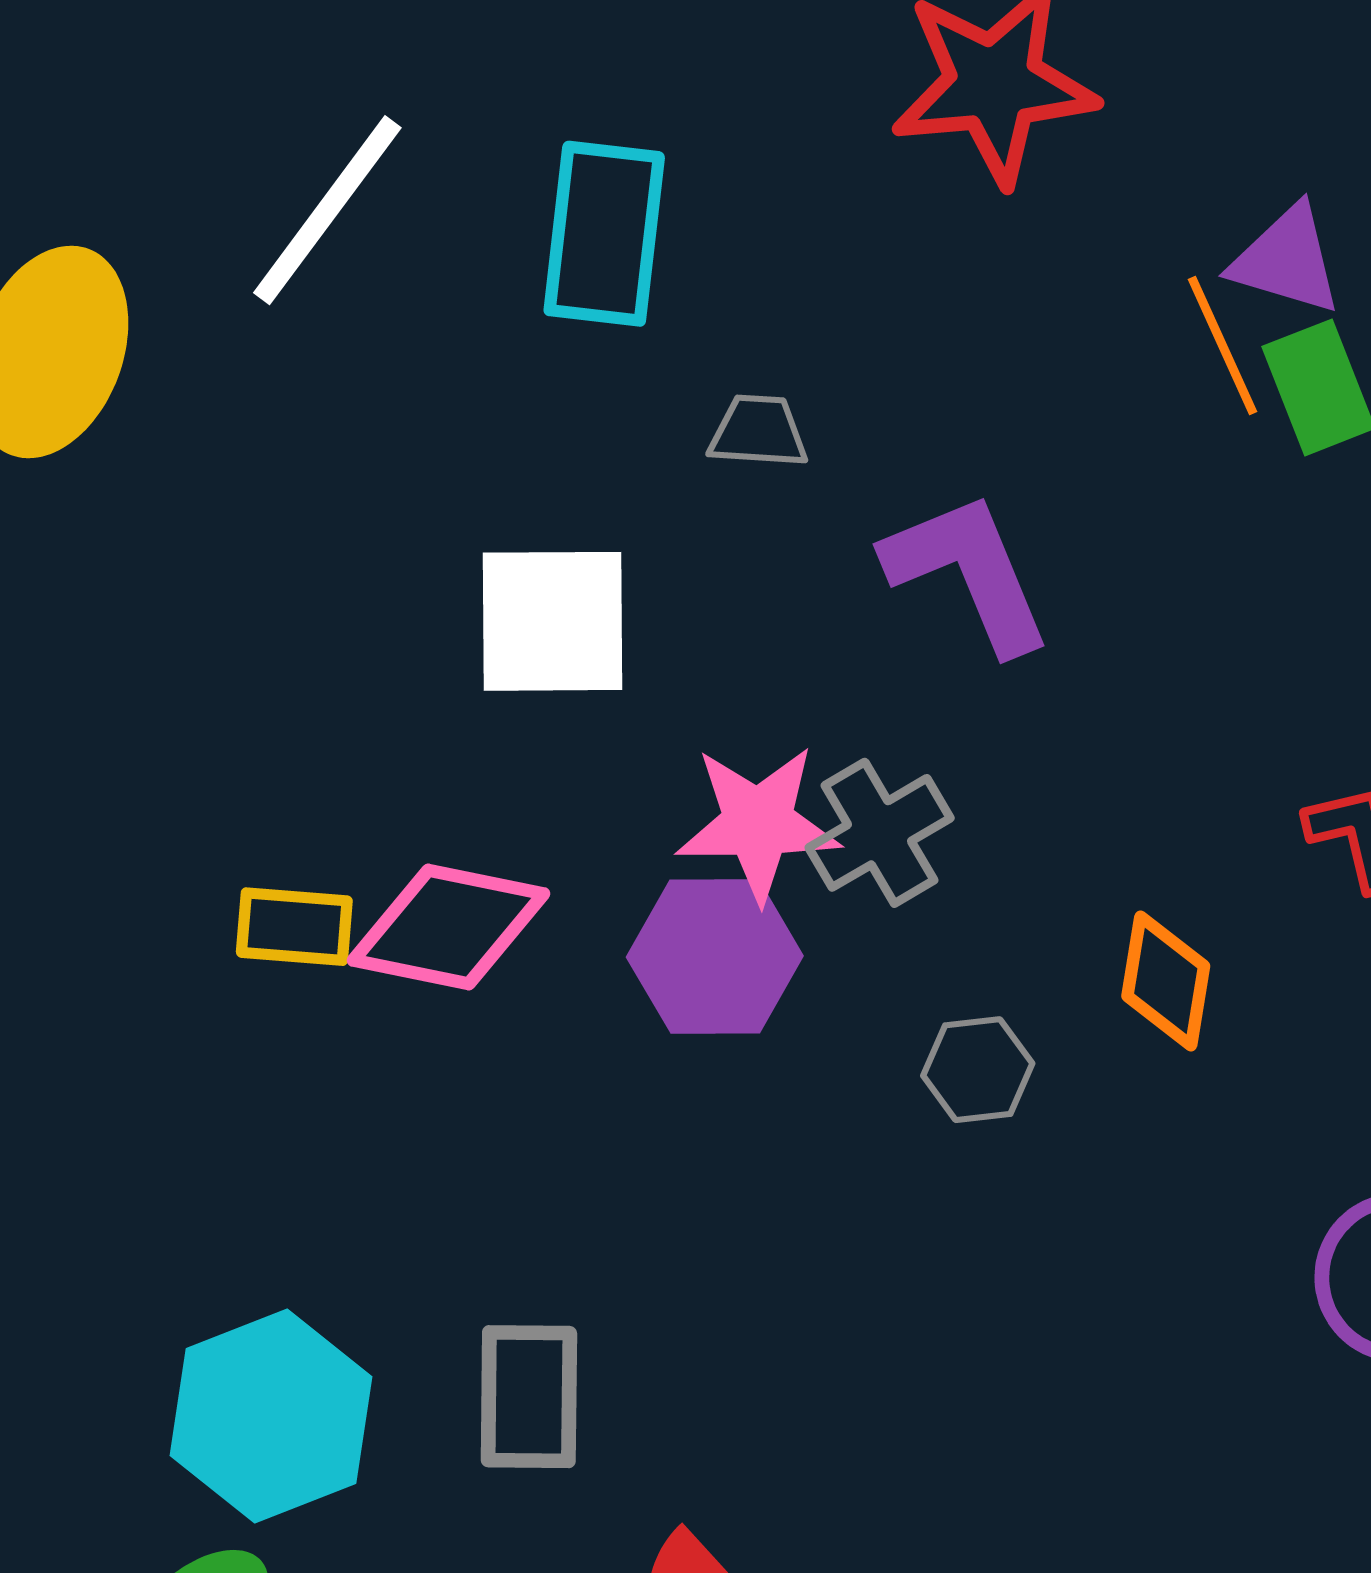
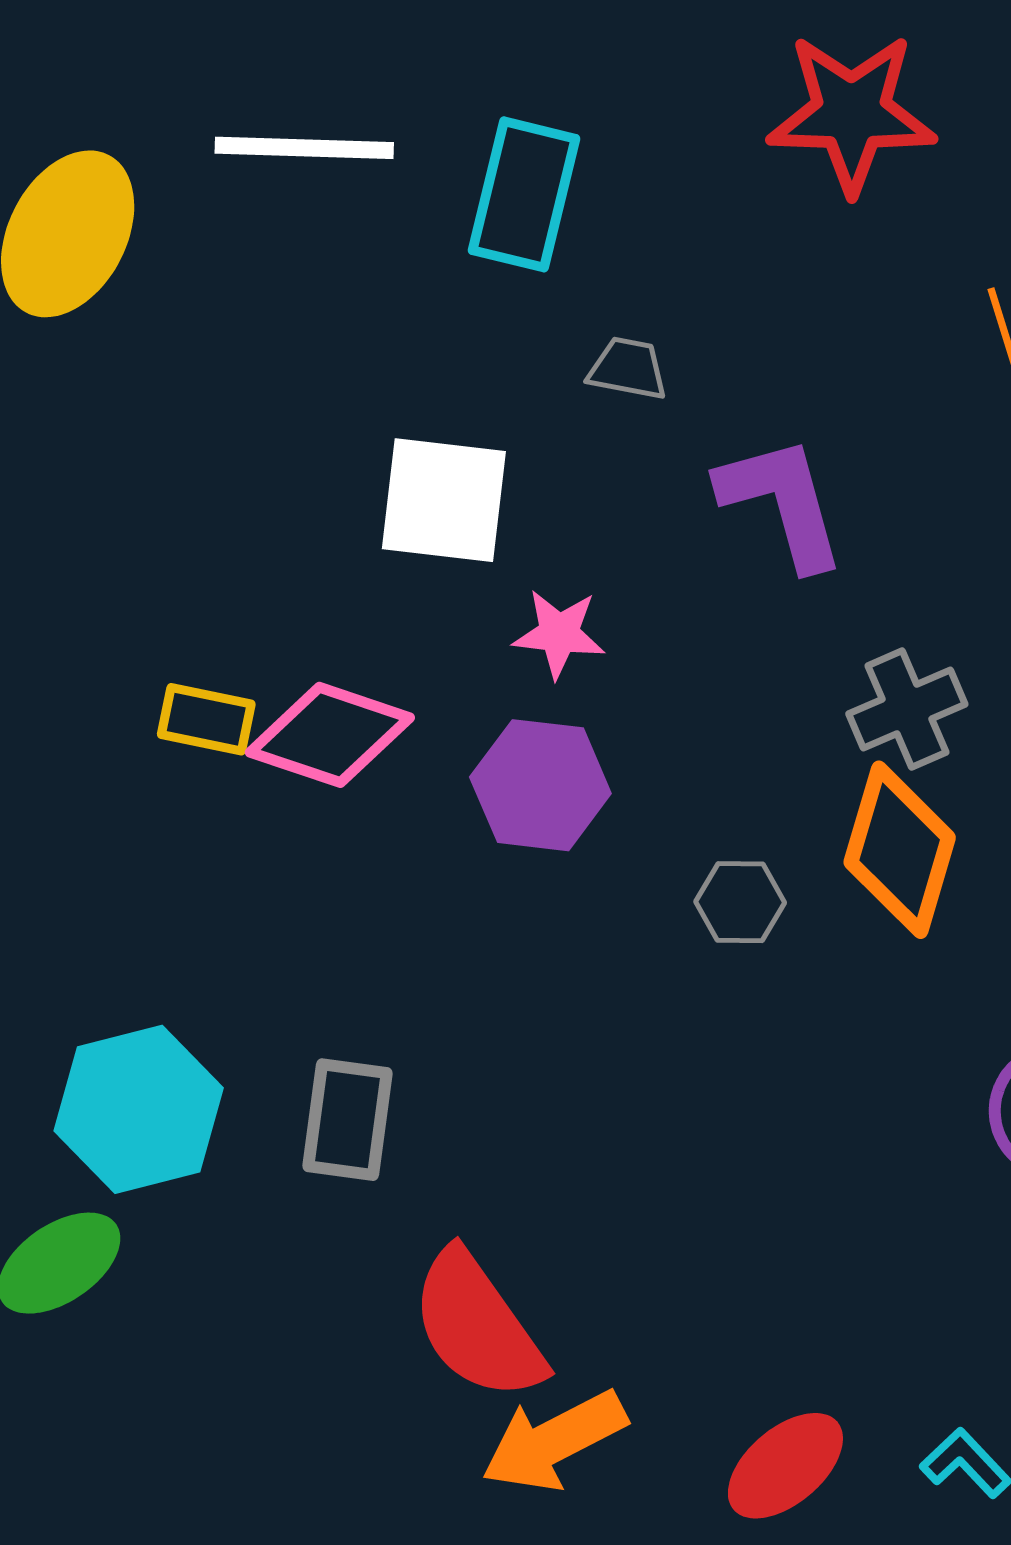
white line: (327, 210) -> (304, 148), turned 48
pink star: (758, 823) -> (559, 634), moved, size x0.7
gray cross: (880, 833) -> (907, 709), moved
orange diamond: (1166, 981) -> (900, 850), size x1.5

